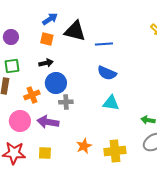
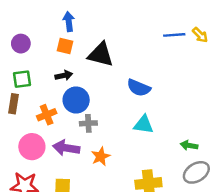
blue arrow: (50, 19) -> (69, 21), turned -63
black triangle: (75, 31) -> (101, 55), moved
blue line: (104, 44) -> (174, 35), moved
orange star: (84, 146) -> (101, 156), moved

